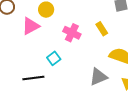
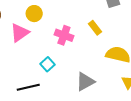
gray triangle: (98, 77) -> (85, 82), moved

